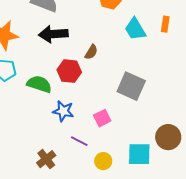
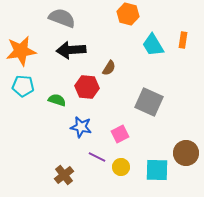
green semicircle: (39, 84) -> (57, 100), size x0.7
yellow circle: (103, 161) -> (121, 167), moved

